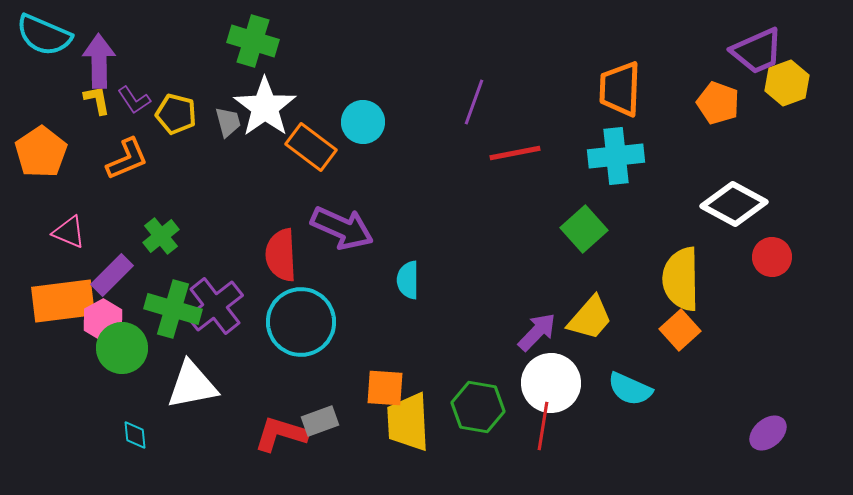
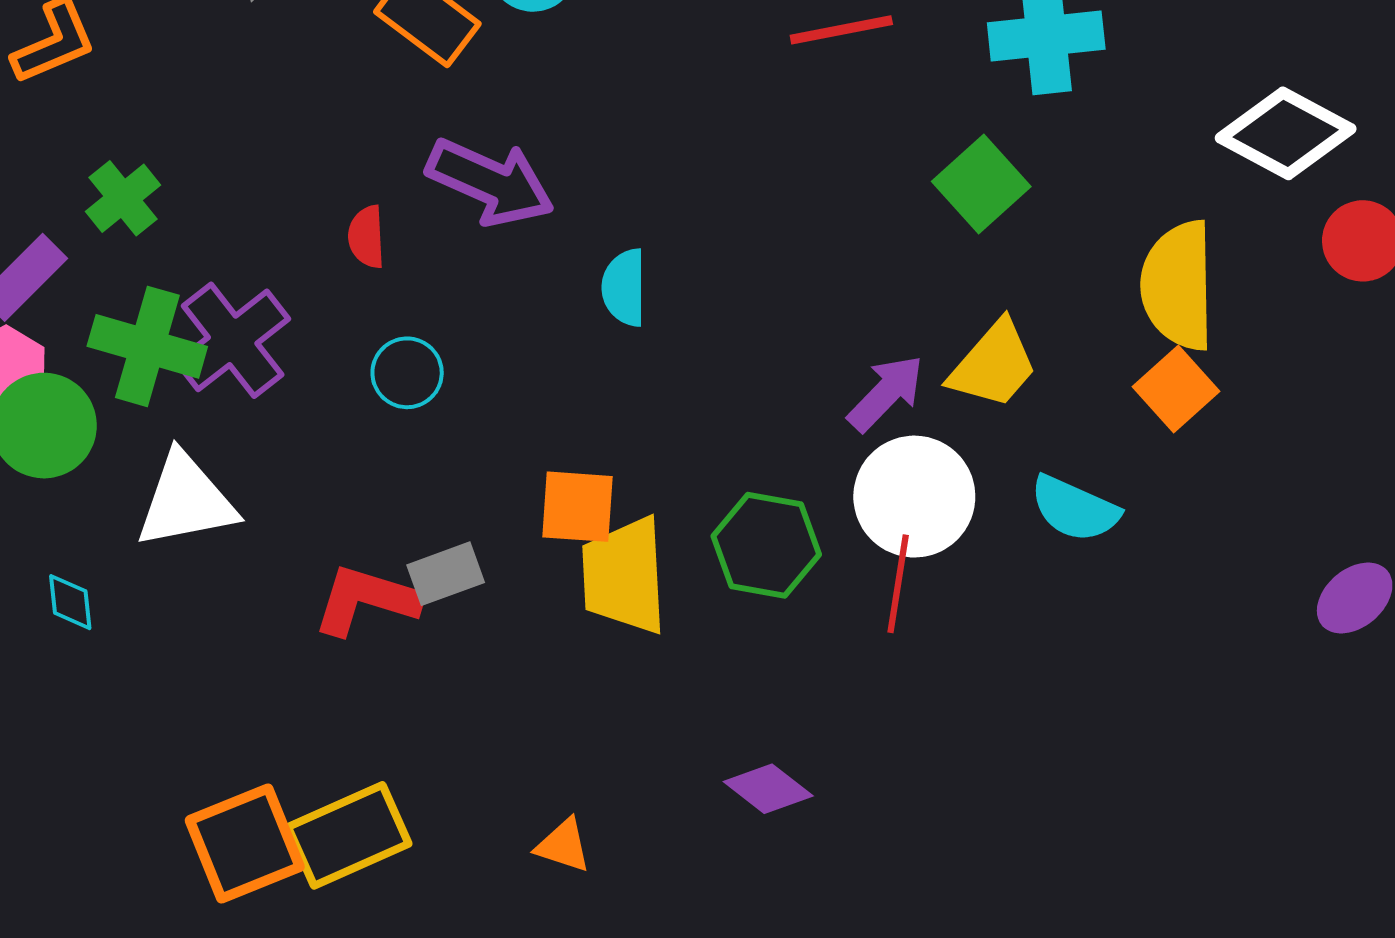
red semicircle: (281, 255) -> (366, 237), size x0.6
cyan circle: (301, 322) -> (407, 373), size x0.5

